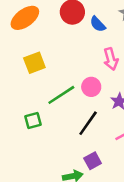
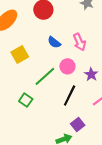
blue semicircle: (98, 24) -> (54, 42), moved
green square: (33, 120) -> (26, 100), turned -32

